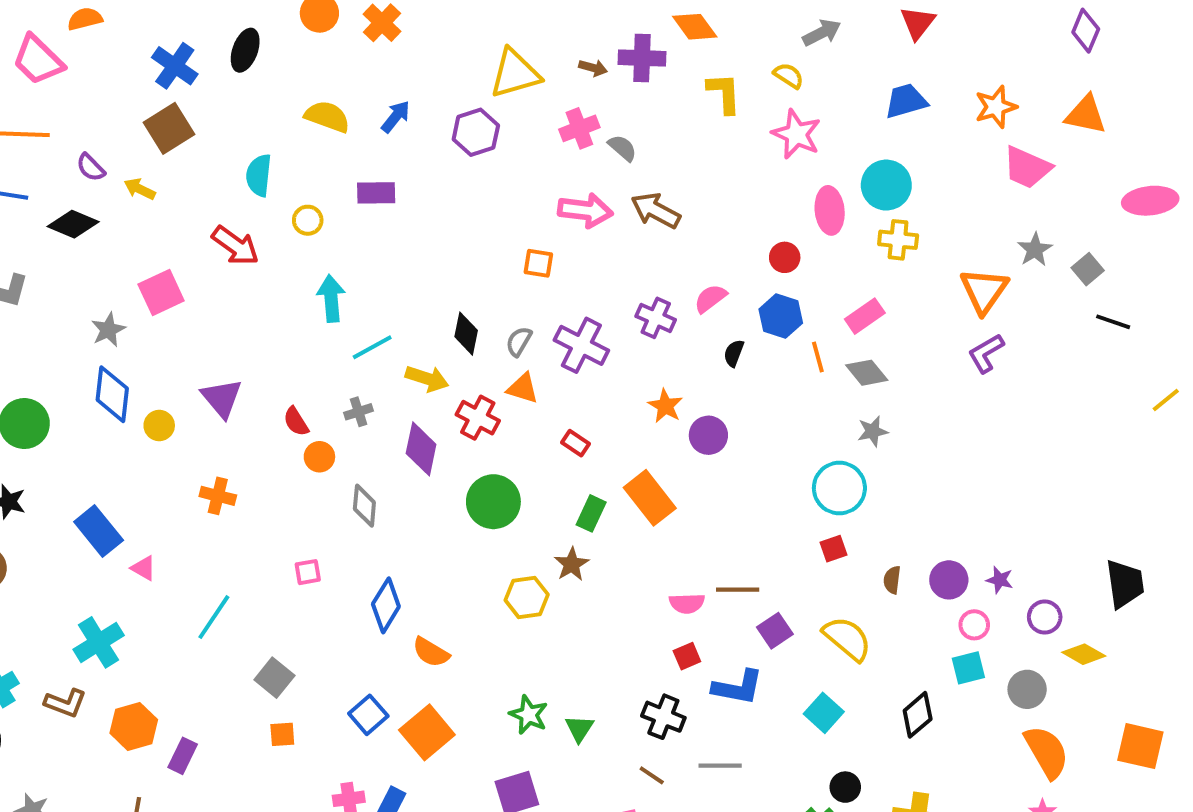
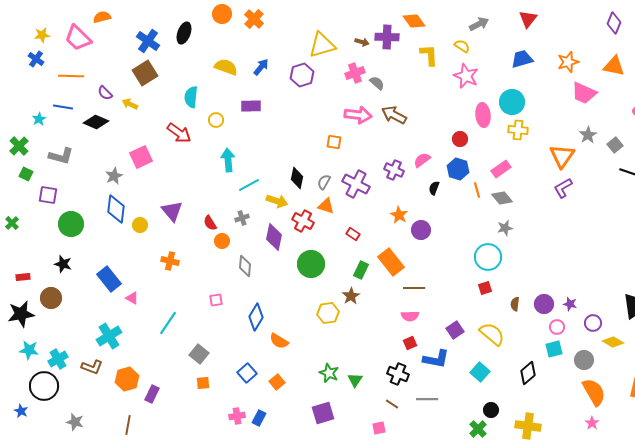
brown line: (738, 590) -> (414, 288), moved
orange square: (427, 732) -> (277, 382), size x0.6

